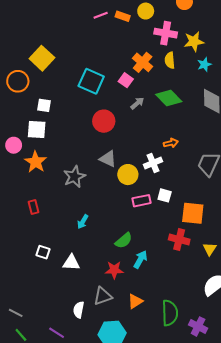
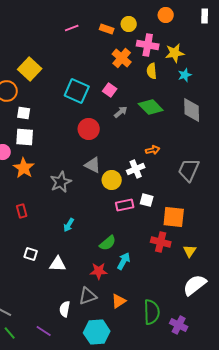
pink line: (101, 15) -> (72, 28), moved
orange cross: (143, 62) -> (122, 58), moved
white square: (44, 105) -> (24, 113), moved

